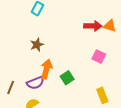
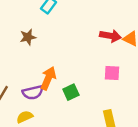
brown star: (37, 45) -> (28, 37), moved
pink square: (99, 57) -> (112, 73), turned -32

